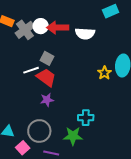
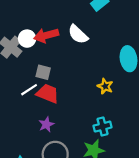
white semicircle: (85, 34) -> (78, 34), turned 54
yellow star: (104, 73) -> (105, 86), moved
purple star: (47, 100) -> (46, 124), moved

